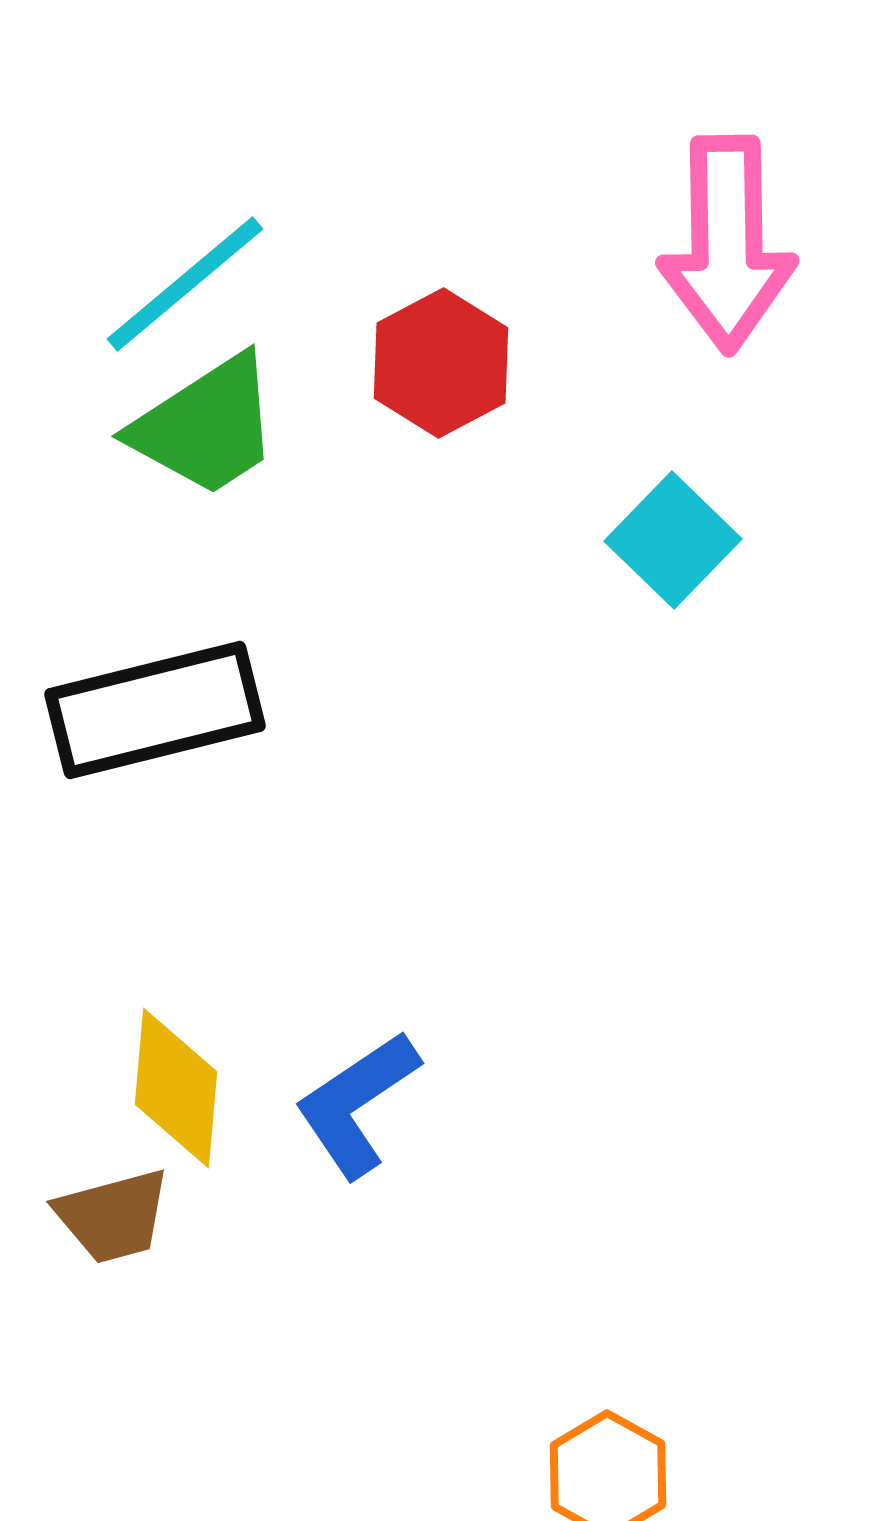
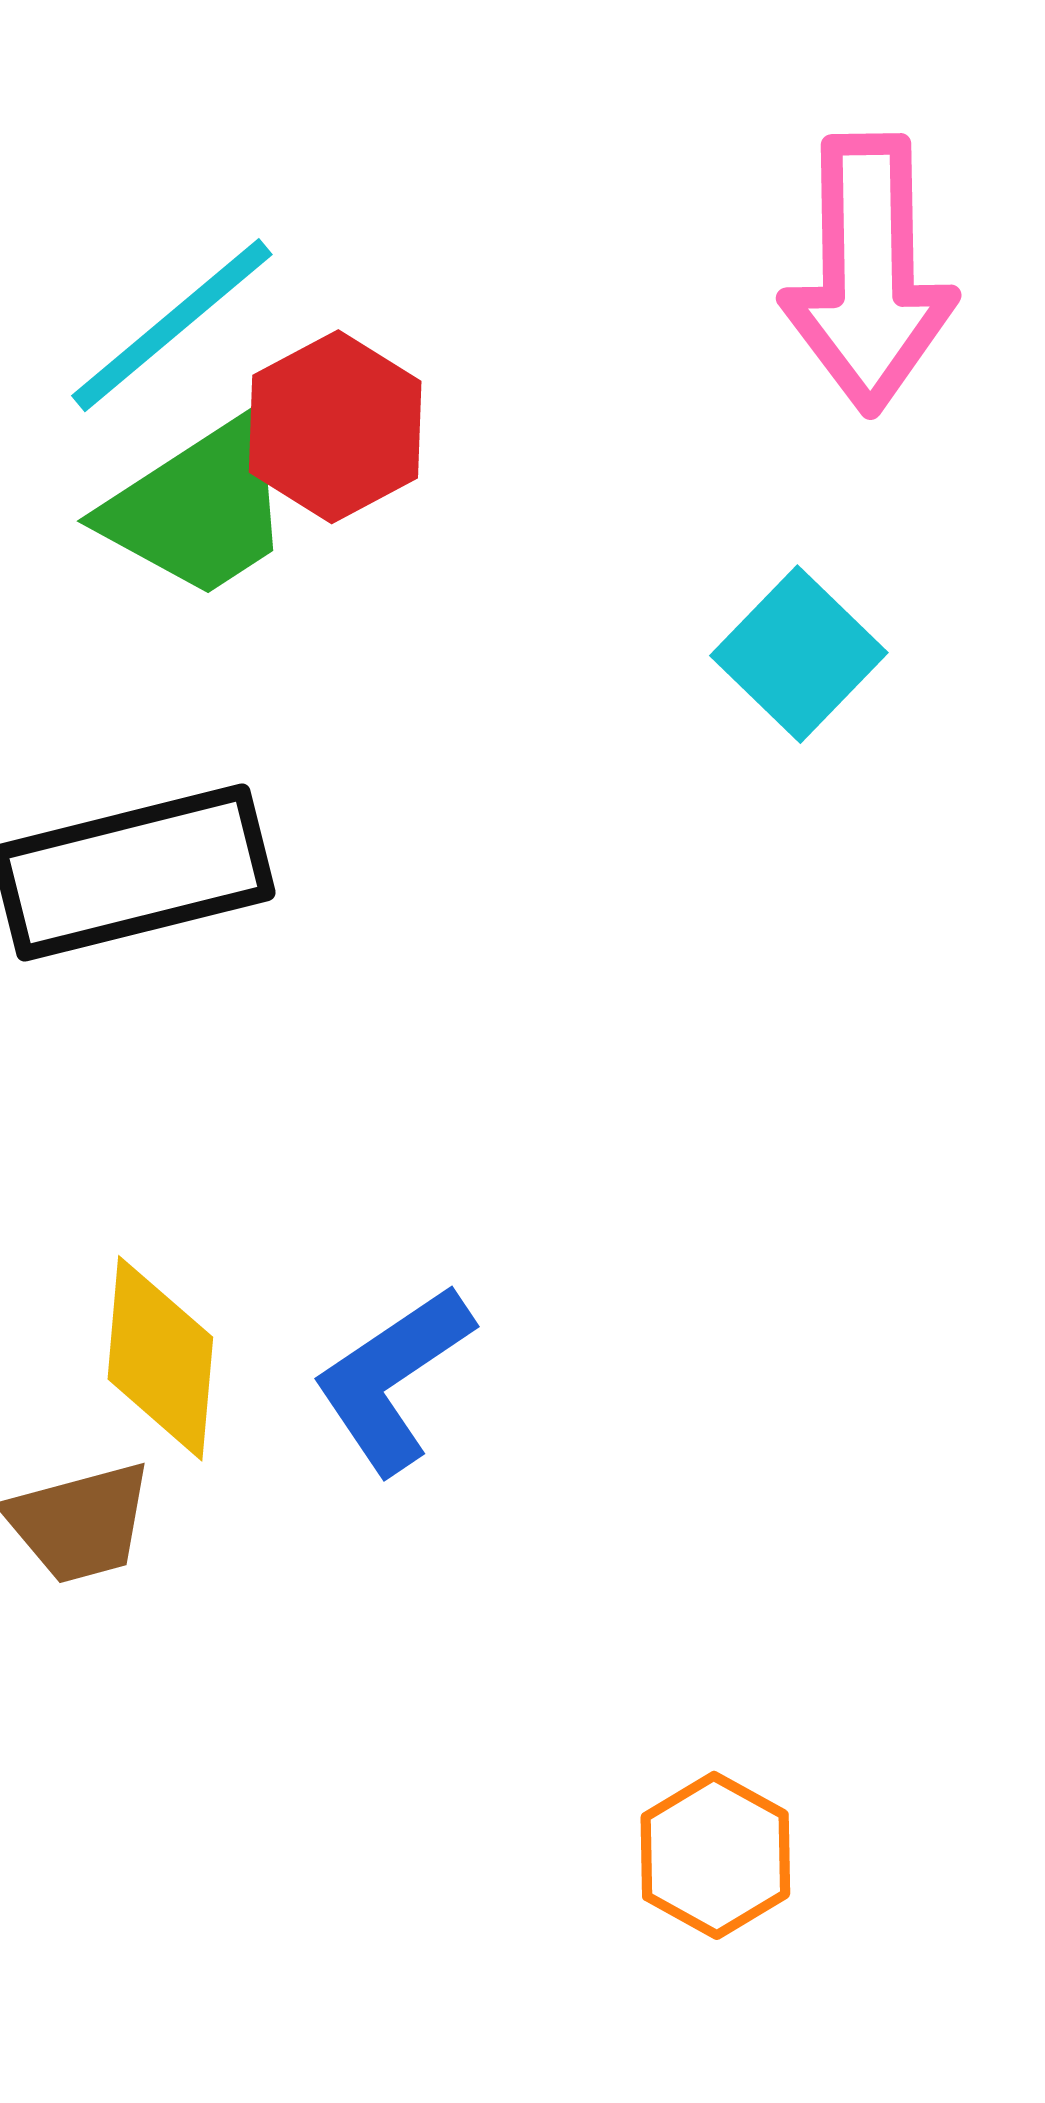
red hexagon: (441, 363) -> (335, 427), moved

